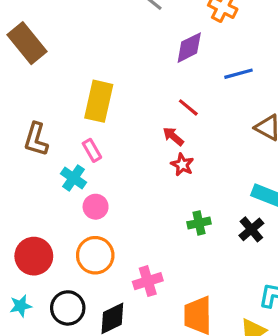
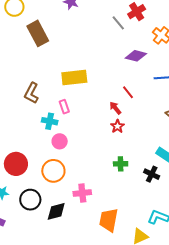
purple diamond: (189, 48) -> (136, 56), turned 30
yellow rectangle: (99, 101) -> (74, 78), turned 60
cyan cross: (73, 178) -> (50, 121), turned -35
black cross: (251, 229) -> (152, 174), turned -35

